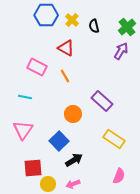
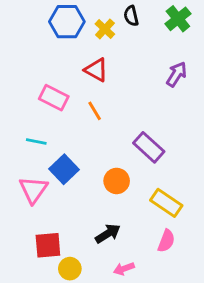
black semicircle: (94, 26) -> (131, 16), moved
green cross: (127, 27) -> (178, 19), moved
orange circle: (73, 114) -> (117, 181), moved
blue square: (59, 141) -> (64, 169), moved
pink semicircle: (119, 176) -> (166, 241), moved
pink arrow: (73, 184) -> (124, 269), moved

